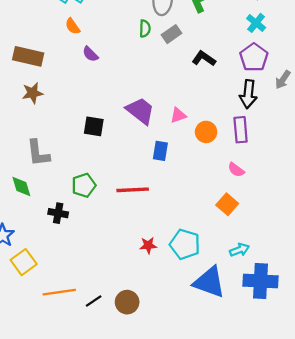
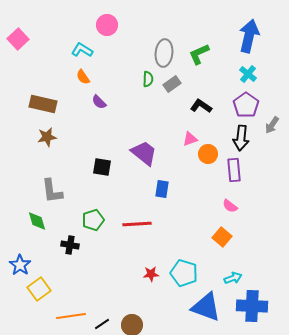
pink triangle: (178, 115) -> (190, 139), moved
orange circle: (206, 132) -> (208, 154), moved

